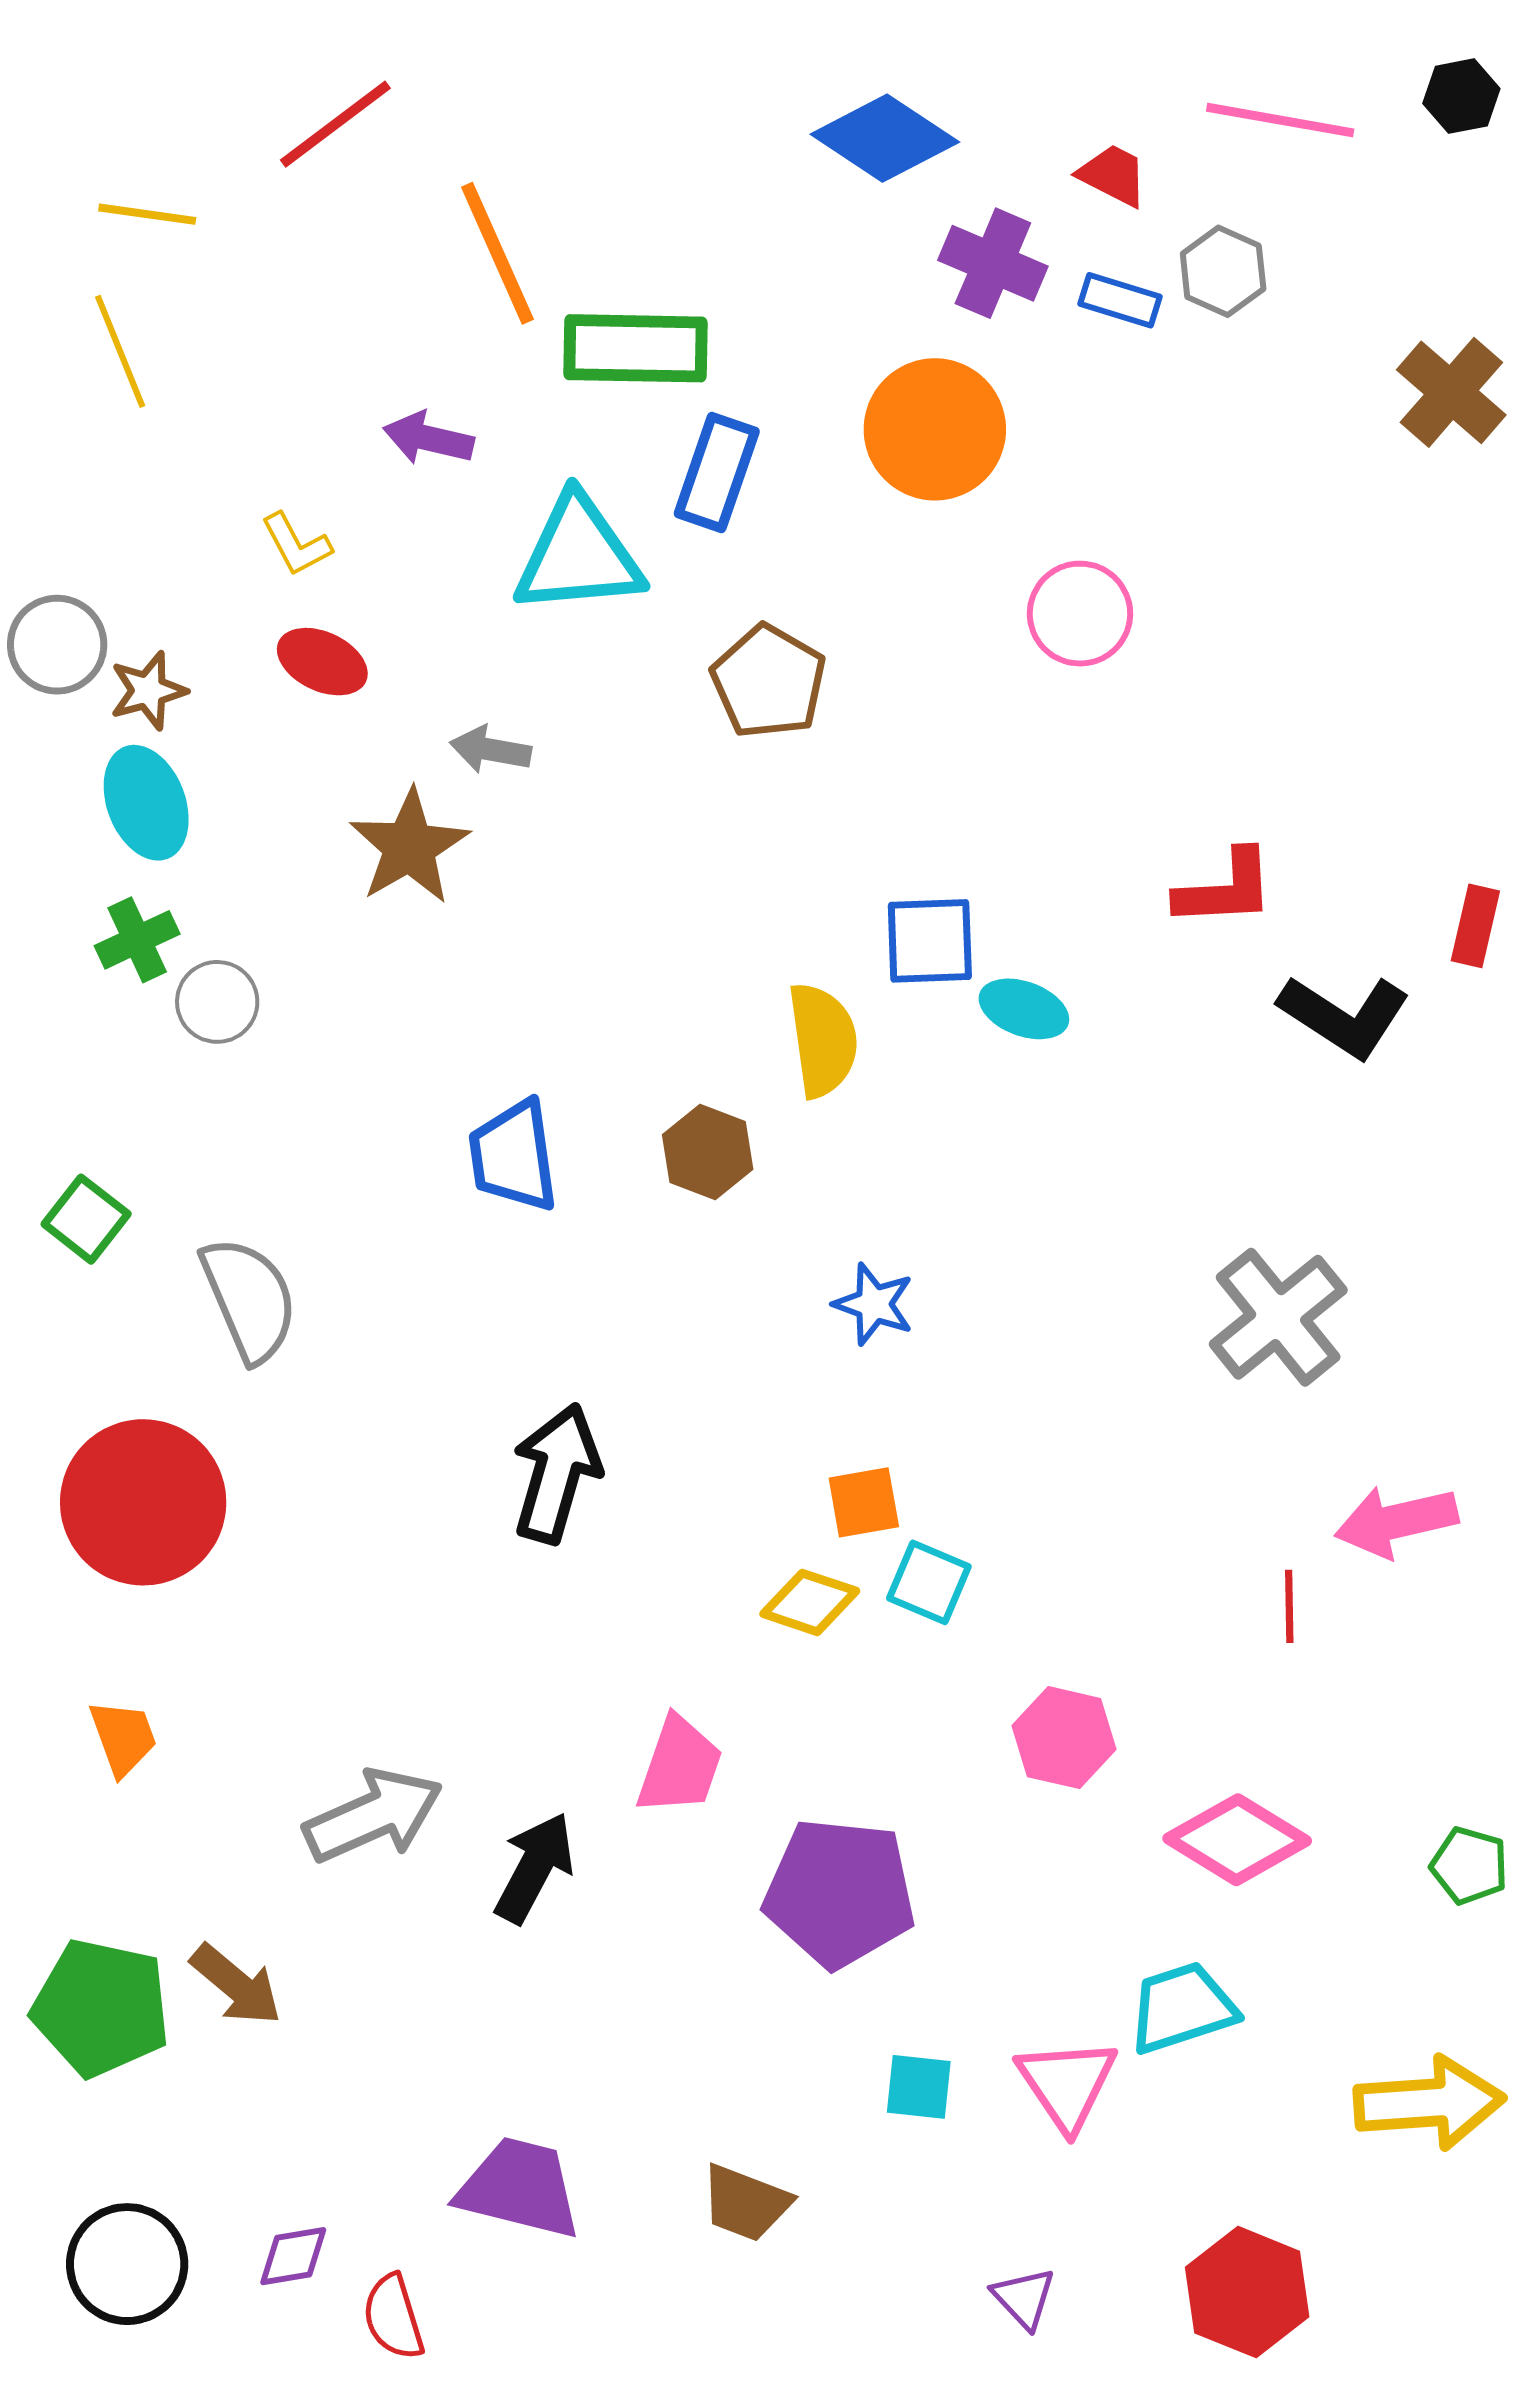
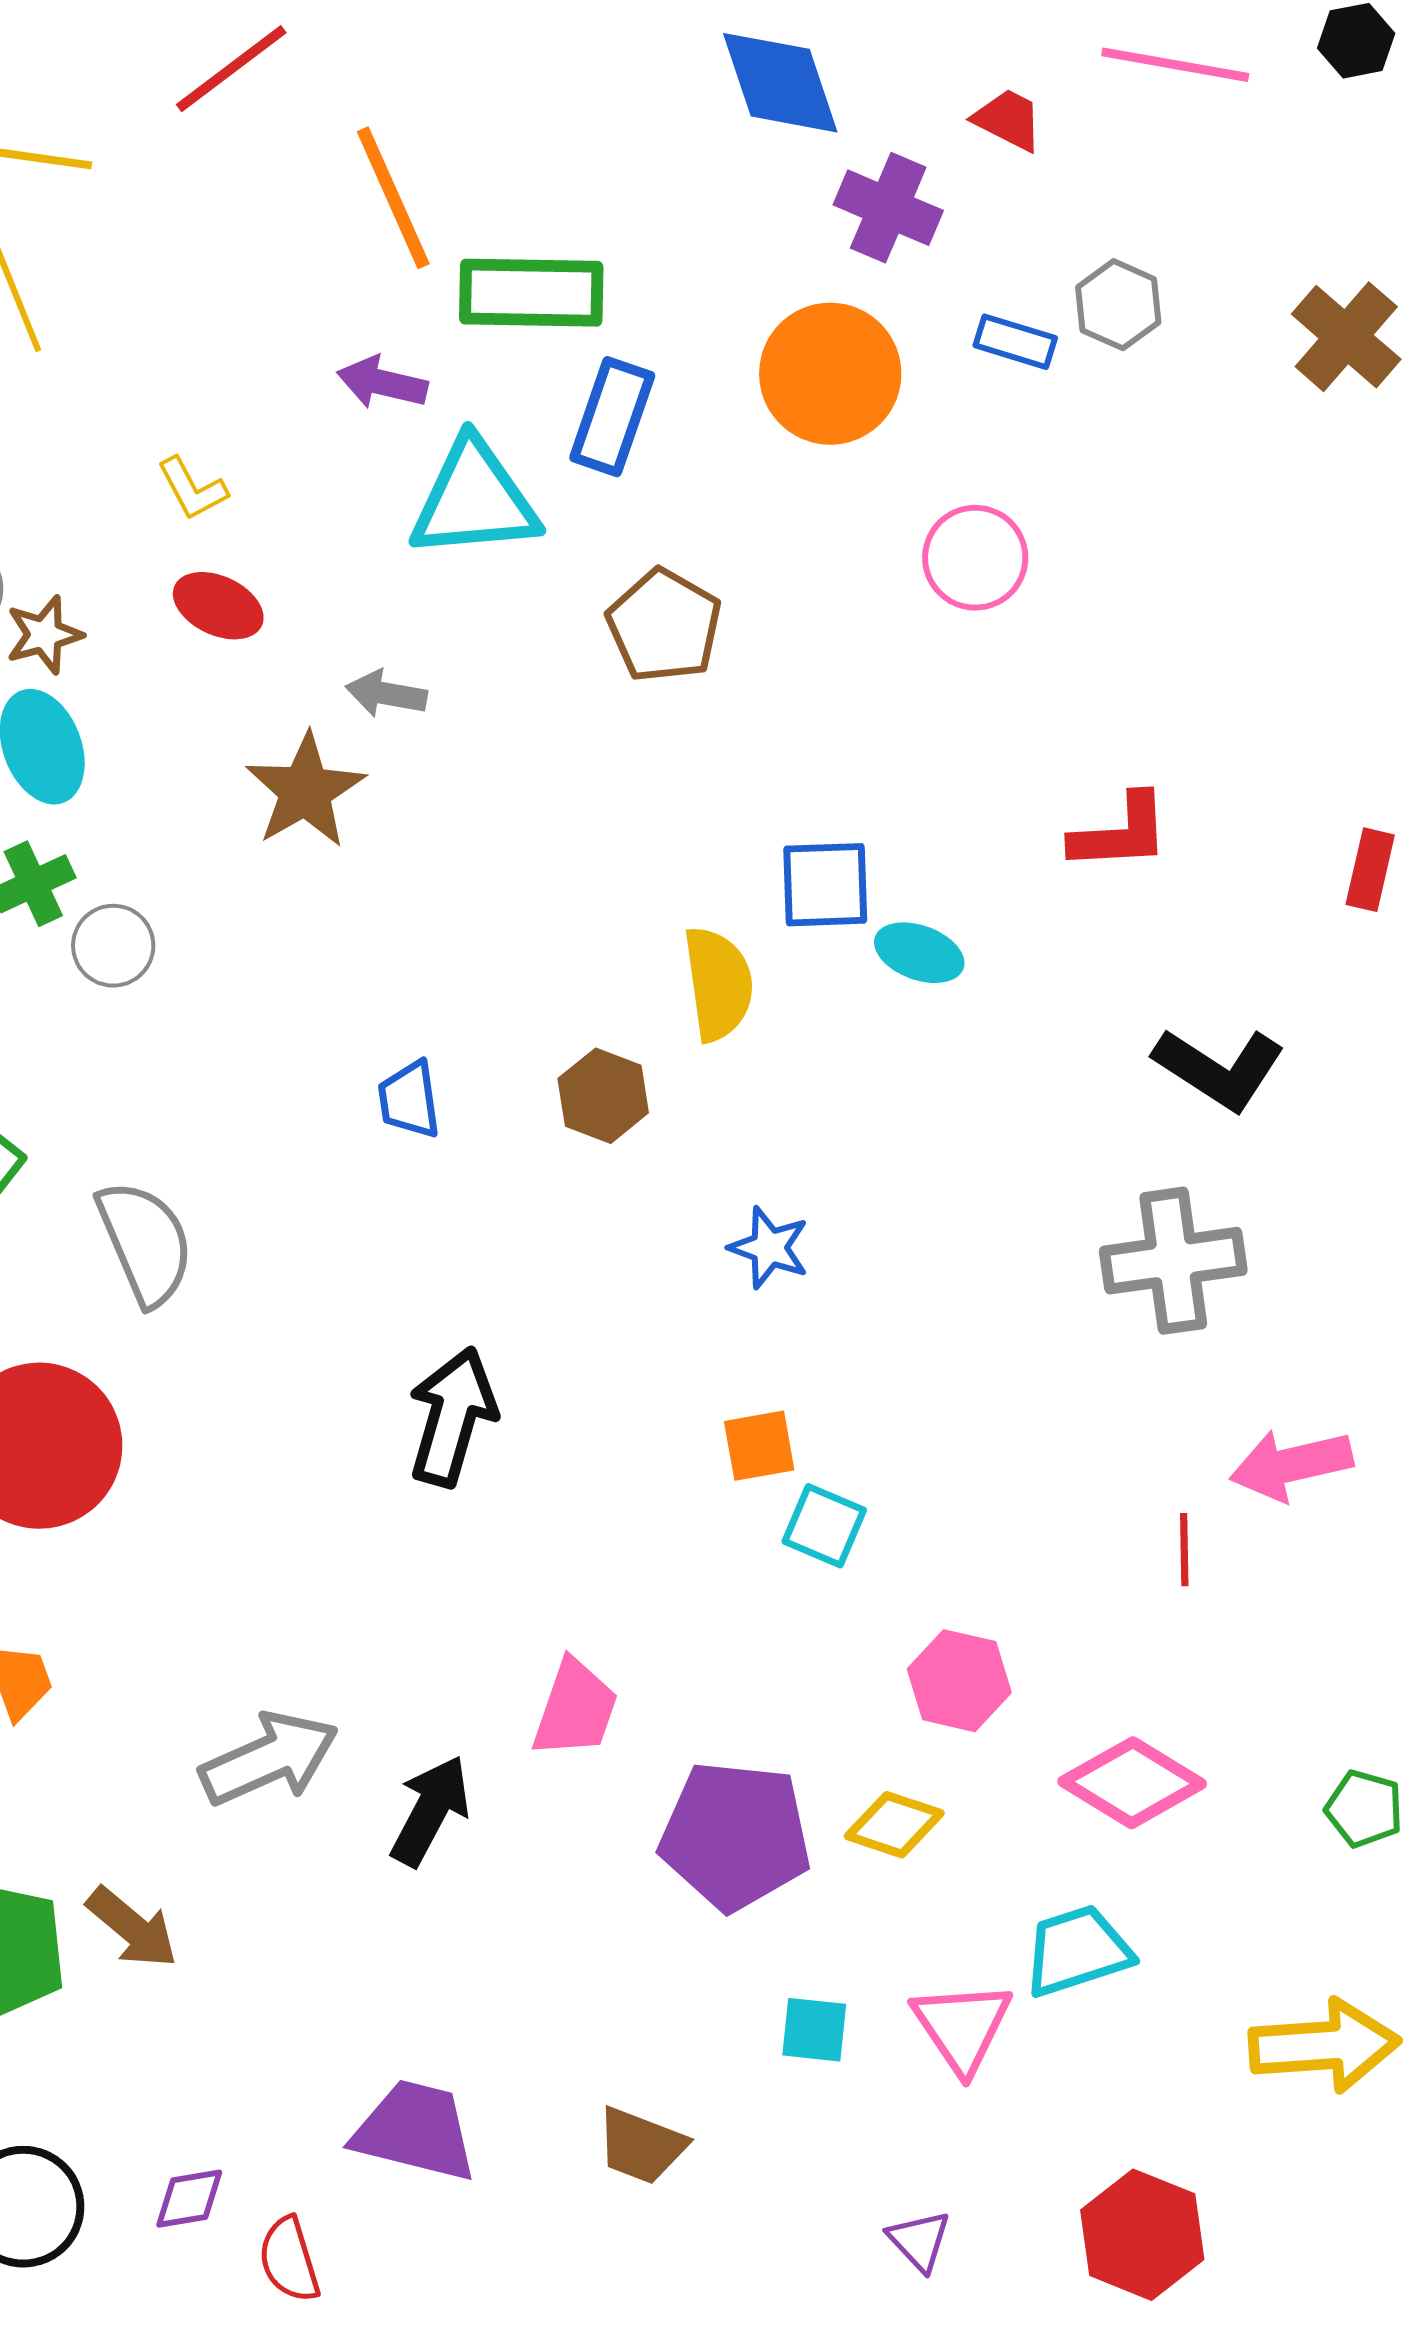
blue diamond: (885, 138) -> (780, 83), turned 38
gray hexagon: (1223, 271) -> (1118, 305), moved
blue rectangle: (1120, 300) -> (1015, 342), moved
purple arrow: (428, 438) -> (382, 383), moved
black L-shape: (1344, 1016) -> (1219, 1069), moved
blue trapezoid: (513, 1156) -> (409, 1100), size x0.7
gray cross: (1278, 1317) -> (1173, 1261), turned 31
yellow diamond: (810, 1602) -> (894, 1825), moved

